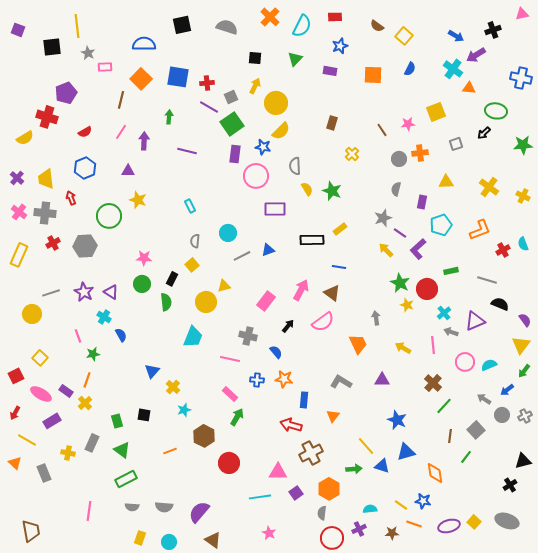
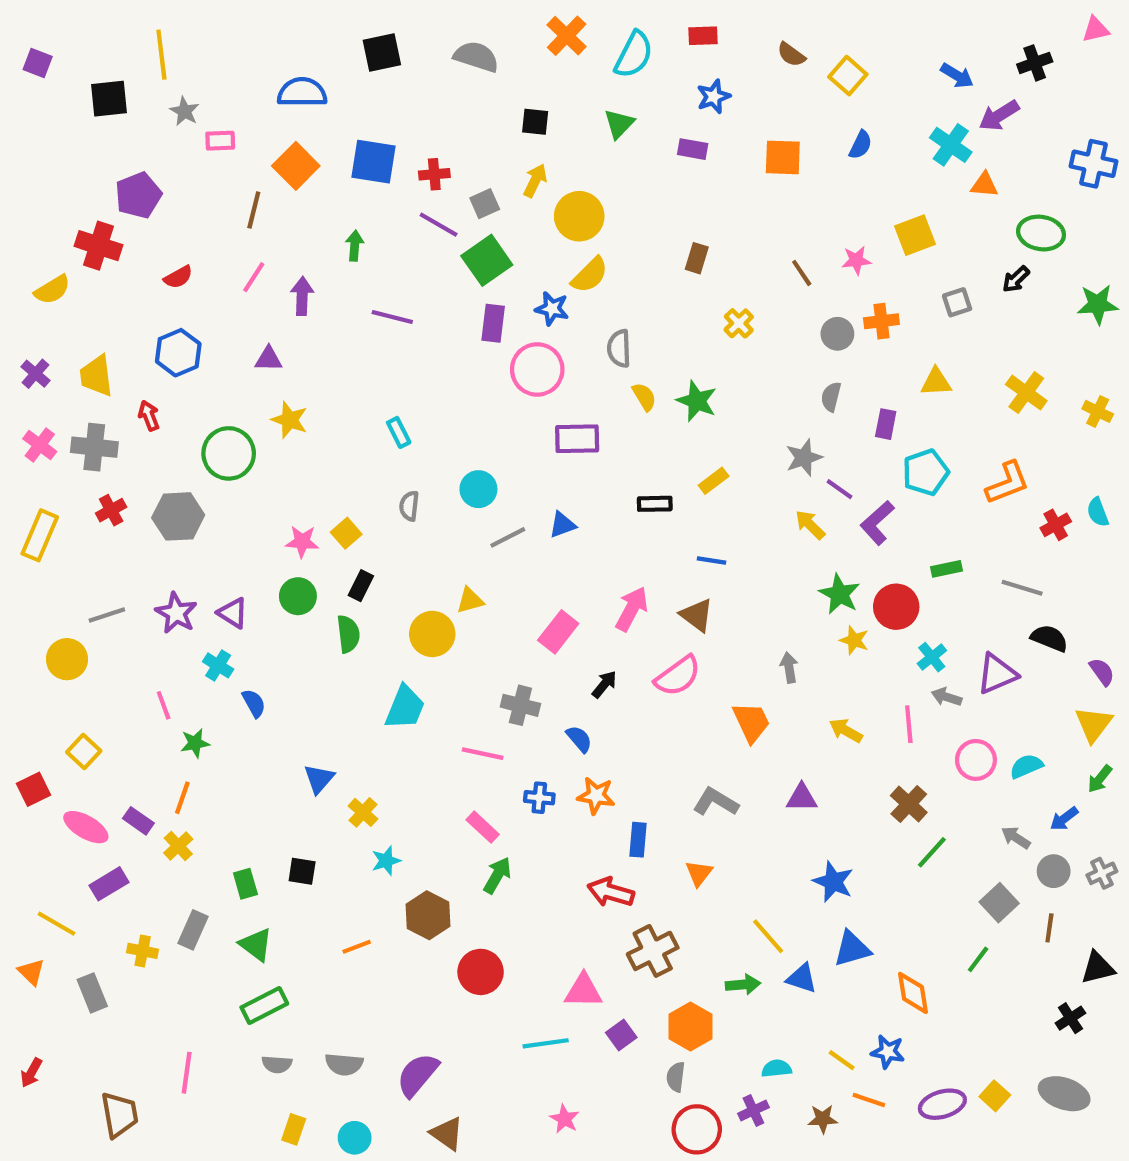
black rectangle: (312, 240) -> (655, 504), size x0.7
yellow square: (192, 265) -> (346, 533), moved
red arrow: (15, 413) -> (31, 1073), moved
brown line: (450, 436) -> (1049, 928), moved
brown trapezoid: (31, 531) -> (119, 1115), moved

